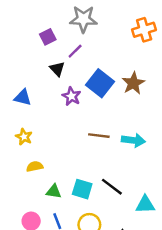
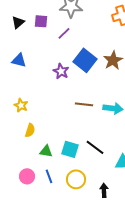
purple square: (48, 37) -> (41, 21), turned 32
black triangle: (57, 69) -> (18, 22), moved, turned 32
blue triangle: (23, 97) -> (19, 60), moved
yellow semicircle: (35, 166) -> (30, 130), turned 120

